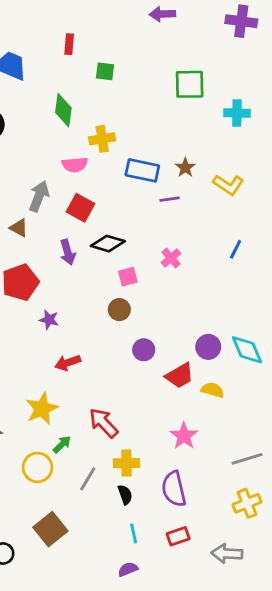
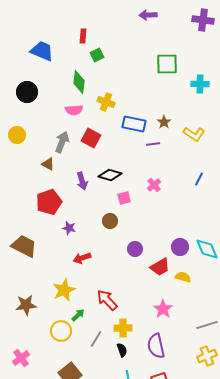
green square: (105, 71) -> (97, 55), moved, turned -32
yellow cross: (102, 139) -> (106, 102), turned 30
pink semicircle: (75, 165) -> (74, 110), moved
red square: (81, 208) -> (91, 138), moved
brown circle: (119, 310) -> (110, 221), moved

